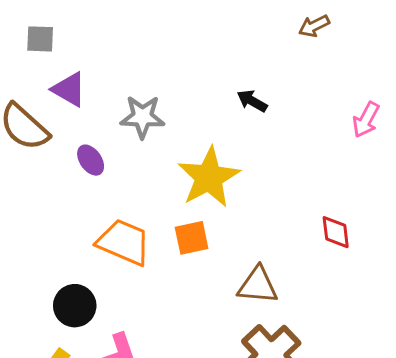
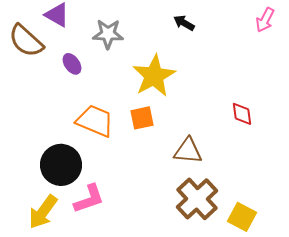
pink arrow: (366, 120) -> (265, 20), moved
black circle: (75, 306) -> (61, 165), size x1.4

